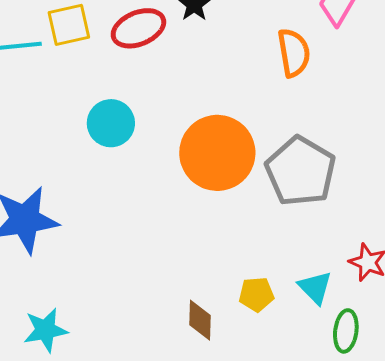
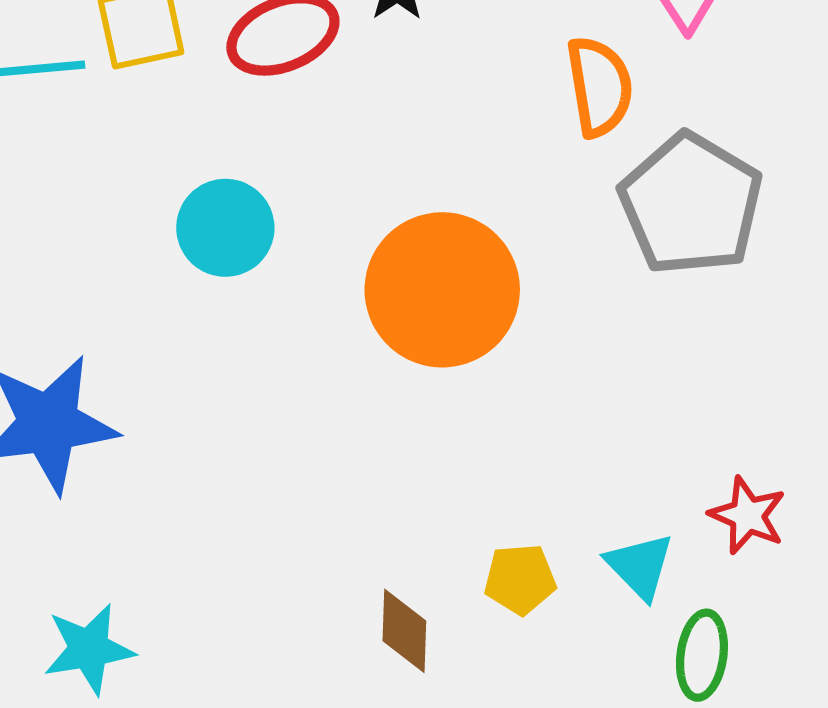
gray pentagon: (301, 171) -> (691, 204), moved

